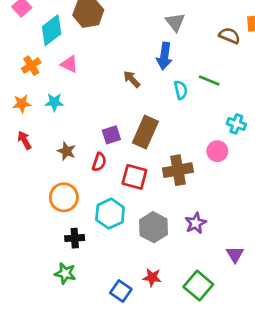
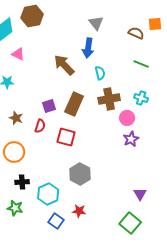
brown arrow: (132, 79) -> (64, 65), size x1.6
green line: (209, 80) -> (141, 64), moved
brown cross: (178, 170) -> (109, 99), moved
cyan hexagon: (110, 214) -> (48, 194), moved
purple star: (196, 223) -> (131, 139), moved
green square: (198, 286) -> (130, 223), moved

